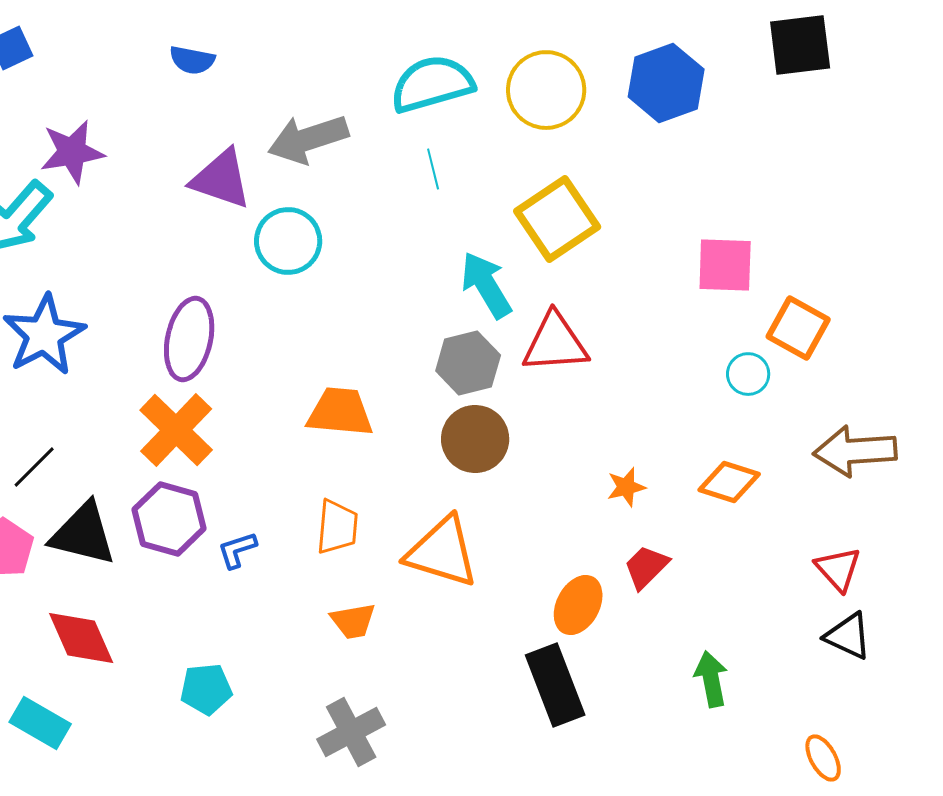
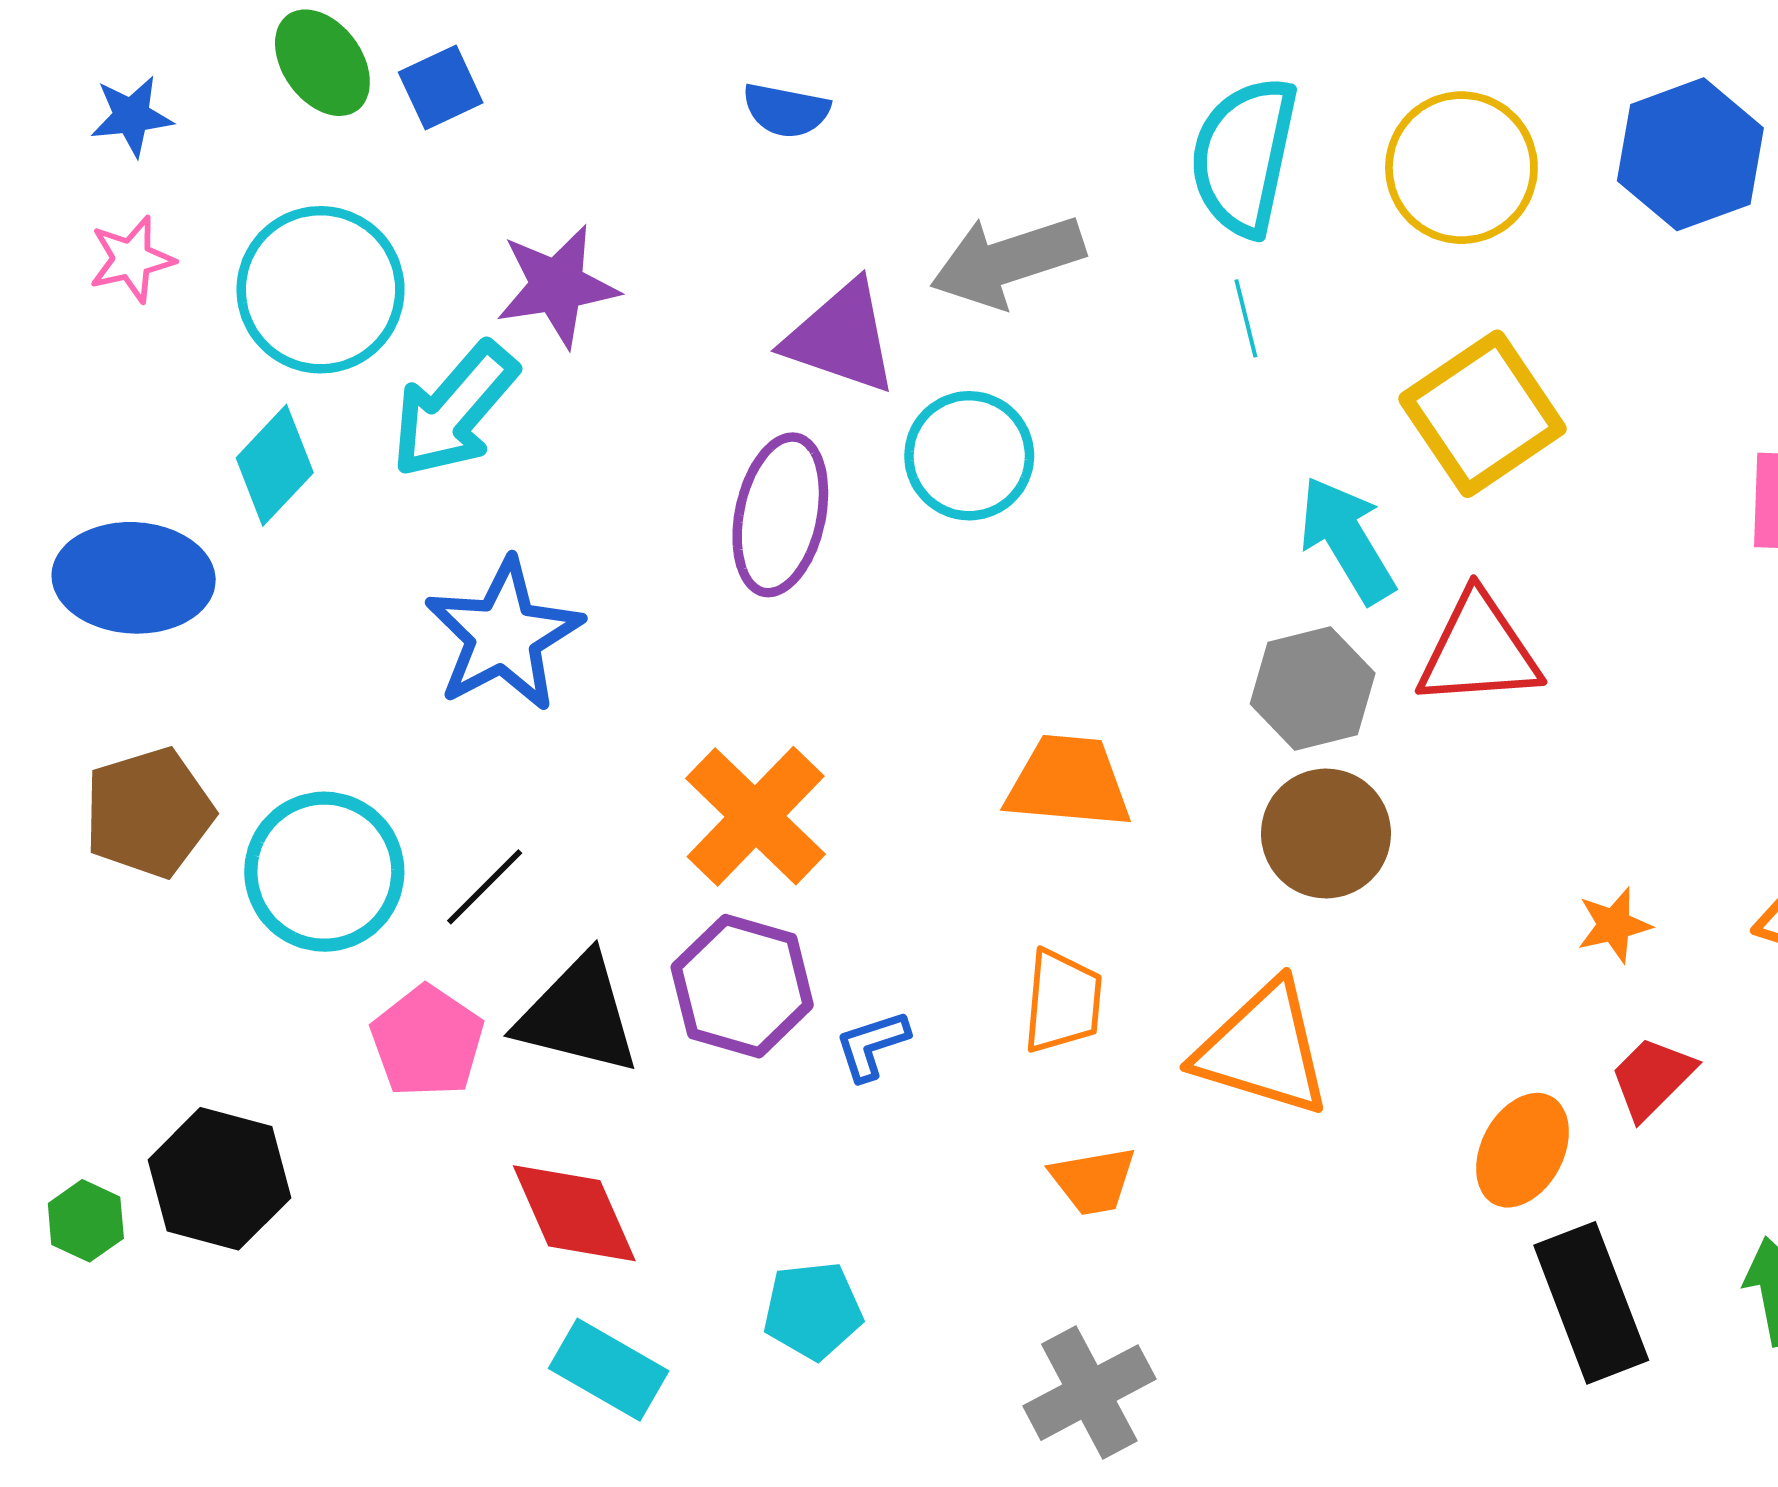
cyan semicircle: (432, 84) -> (1244, 156), turned -62
purple ellipse: (189, 339) -> (780, 515), moved
black rectangle: (555, 685) -> (1591, 1303), moved
cyan rectangle: (40, 723) -> (609, 1370), moved

